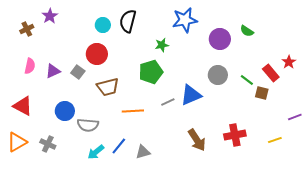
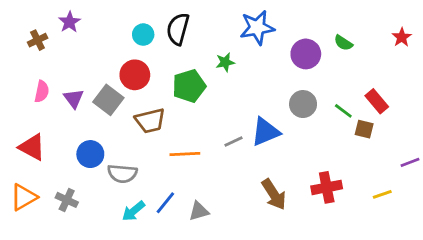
red star: (289, 62) -> (402, 37), moved
purple triangle: (53, 71) -> (74, 98), turned -42
gray square: (78, 72) -> (108, 100), size x1.5
green pentagon: (151, 72) -> (189, 86), moved

